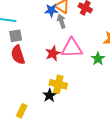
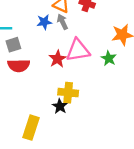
blue star: (51, 10) -> (44, 22), moved
red semicircle: (18, 55) -> (19, 66), turned -66
yellow rectangle: (22, 111) -> (31, 128), size x1.5

